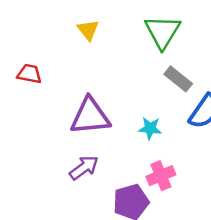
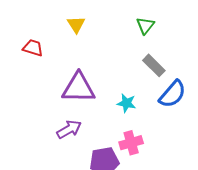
yellow triangle: (88, 30) -> (76, 24), moved
green triangle: (162, 32) -> (145, 26), size x0.6

